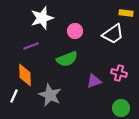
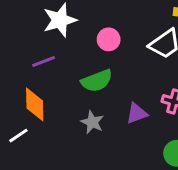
gray star: (50, 95) -> (92, 122), moved, size x0.7
white line: (14, 96) -> (18, 136), turned 32

